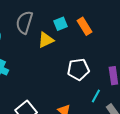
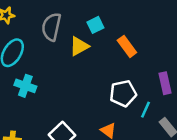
orange rectangle: (84, 26) -> (127, 46), moved
white pentagon: (78, 69) -> (123, 93), moved

